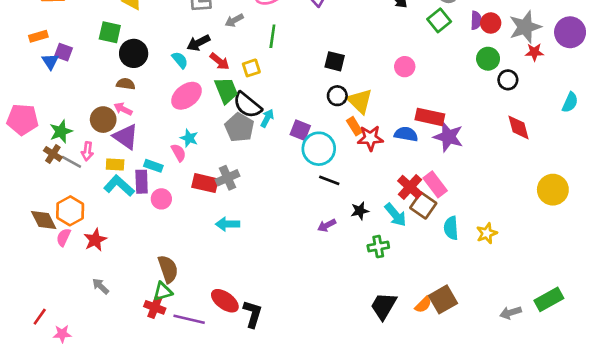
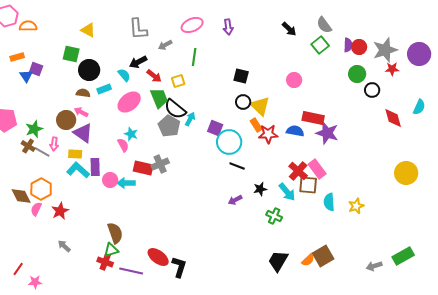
red diamond: (518, 127) -> (393, 118), moved
cyan rectangle: (153, 166) -> (104, 89), moved, turned -40
brown square: (423, 206) -> (308, 185), turned -30
cyan arrow: (227, 224) -> (126, 183), moved
green cross: (378, 247) -> (274, 216), turned 35

